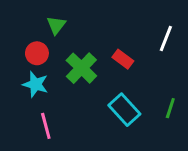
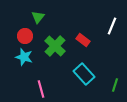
green line: (170, 108) -> (115, 85), moved
pink line: (46, 126) -> (41, 89), moved

